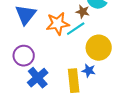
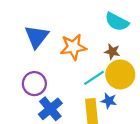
brown star: (83, 12) -> (112, 52), moved
cyan line: (76, 29) -> (94, 78), moved

